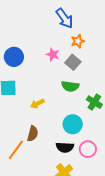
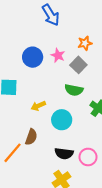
blue arrow: (64, 18) -> (51, 15), moved
blue circle: (14, 57) -> (33, 57), moved
cyan circle: (73, 124) -> (62, 120), moved

